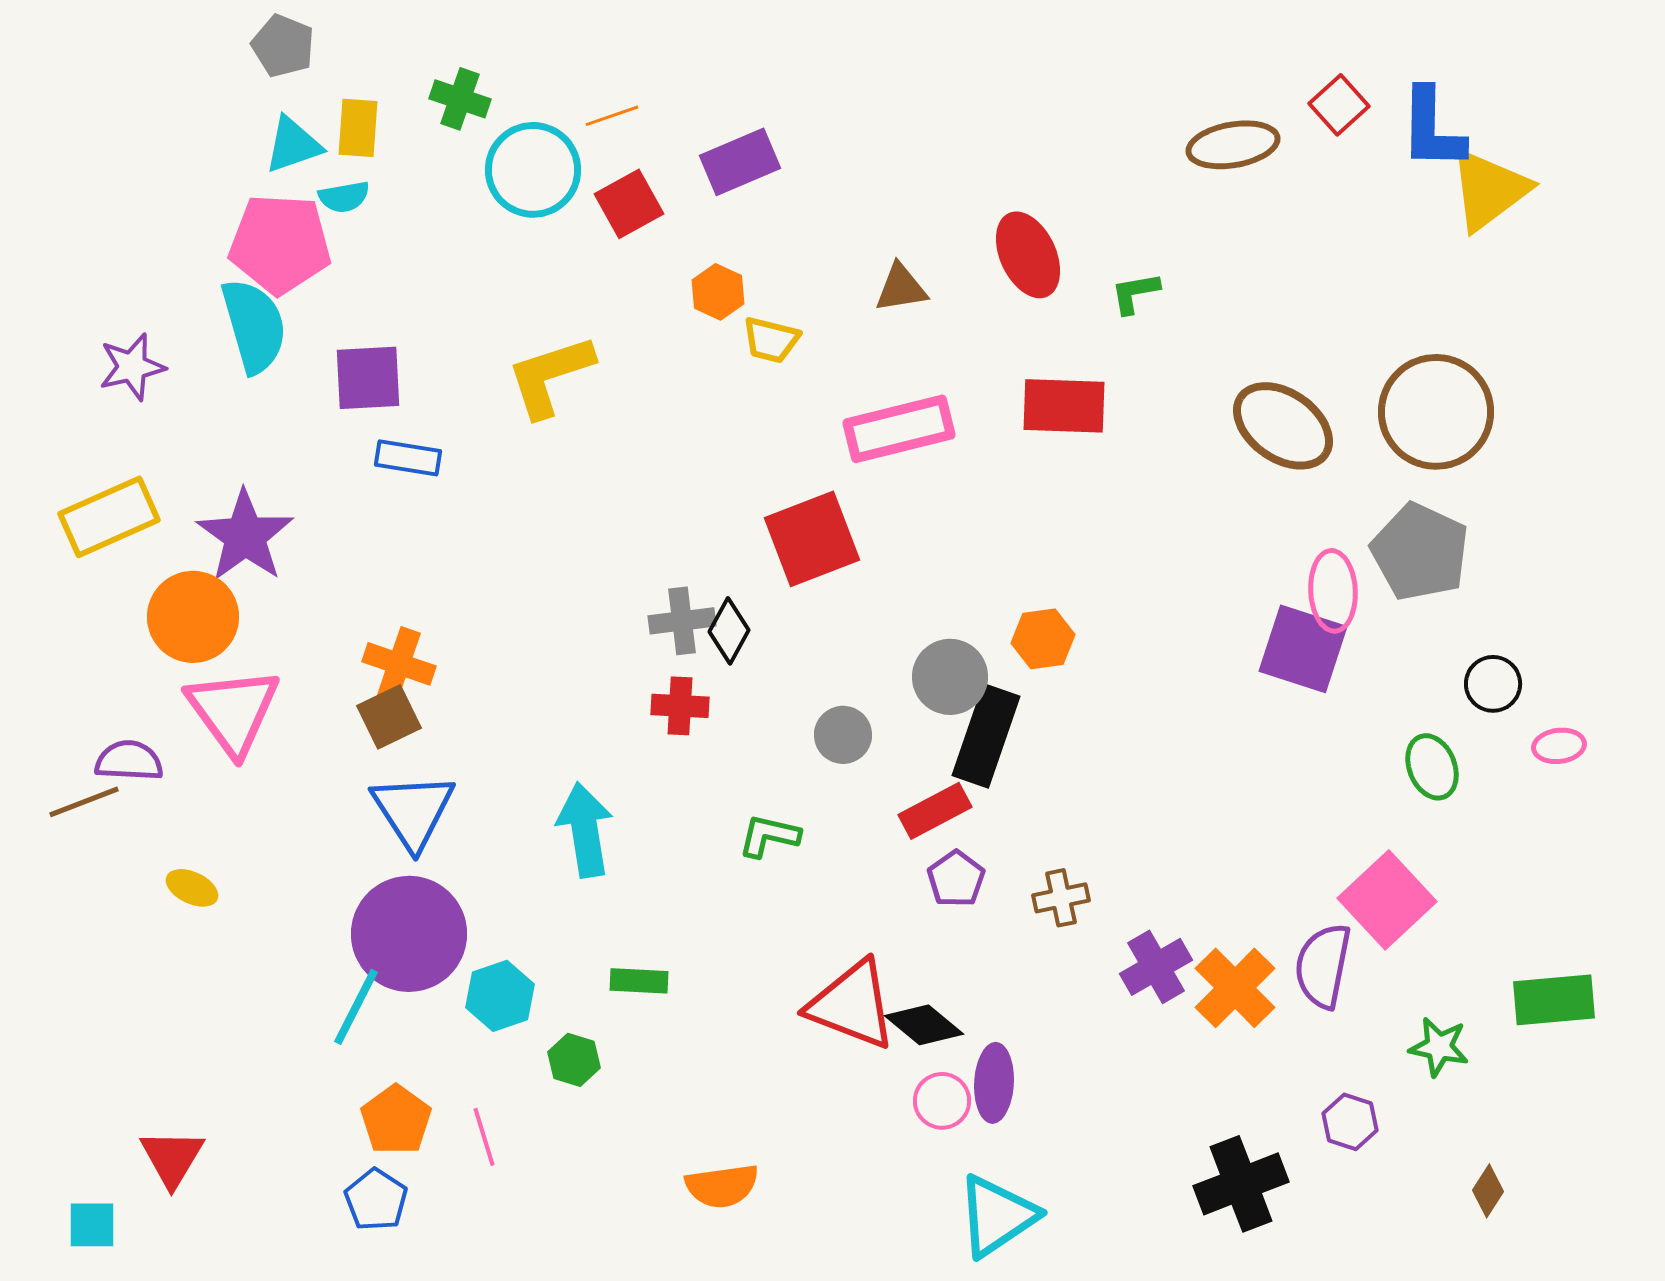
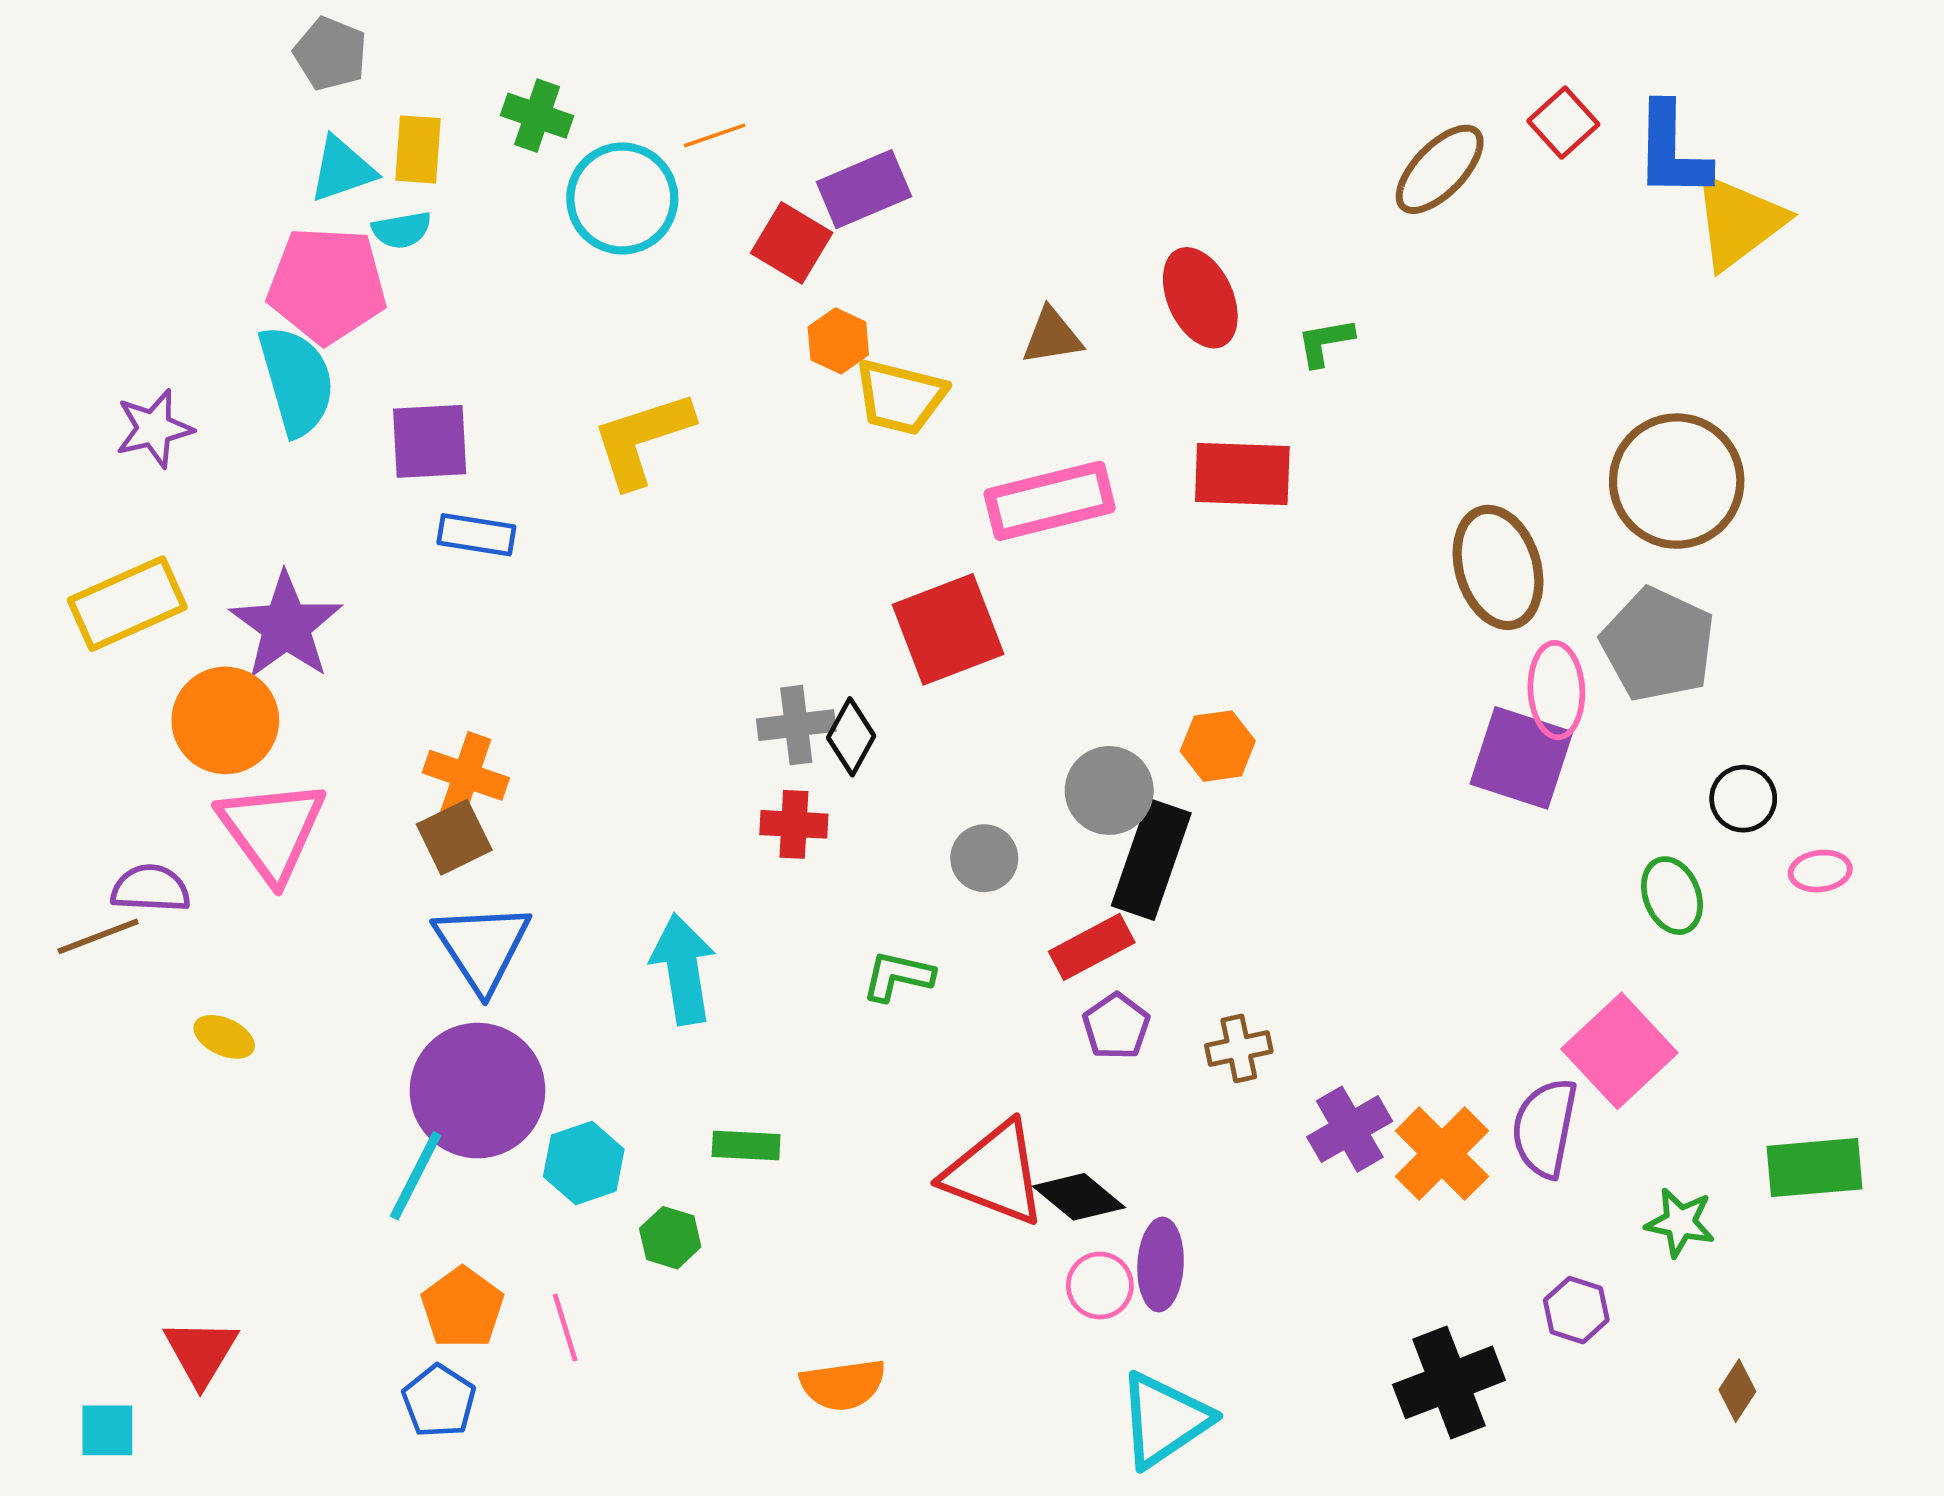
brown ellipse: (1233, 145) -> (1440, 169), turned -36
red square: (629, 204) -> (792, 243), moved, turned -30
yellow trapezoid: (771, 340) -> (900, 397), size x1.4
brown ellipse: (1283, 426) -> (1498, 567), moved, turned 38

